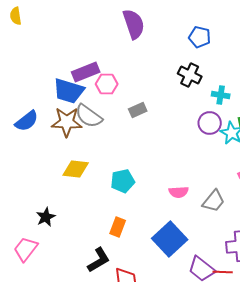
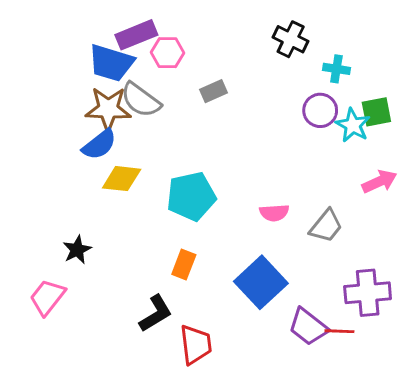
blue semicircle: (27, 121) -> (99, 144), moved
cyan pentagon: (123, 181) -> (191, 196), size x1.4

